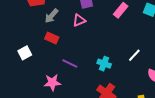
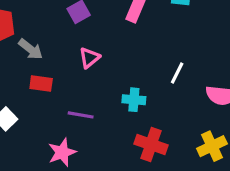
gray arrow: (51, 16) -> (31, 49), turned -77
pink triangle: (79, 20) -> (89, 58), moved

